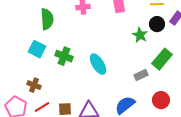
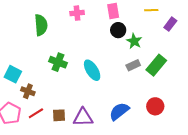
black circle: (157, 24) -> (118, 30), moved
cyan square: (37, 49) -> (13, 74), moved
gray rectangle: (141, 75) -> (133, 65), moved

